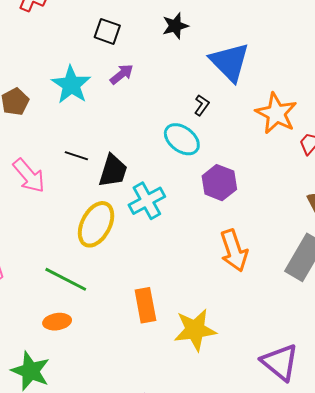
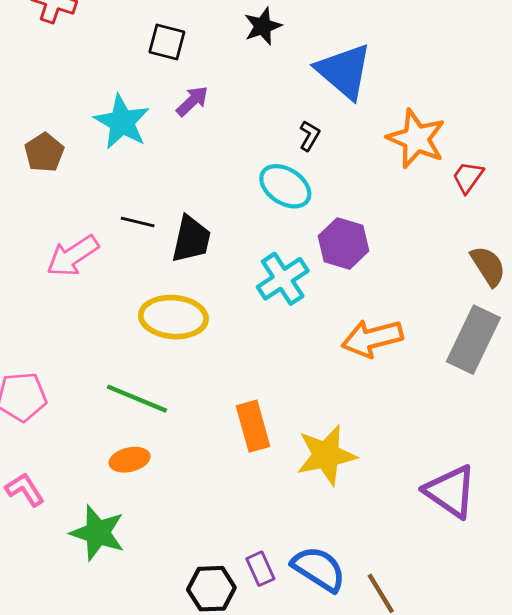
pink arrow: (29, 176) -> (73, 256), turned 102
cyan cross: (147, 201) -> (283, 279), moved
yellow ellipse: (96, 224) -> (173, 317), turned 72
orange arrow: (234, 251) -> (372, 338), turned 99

